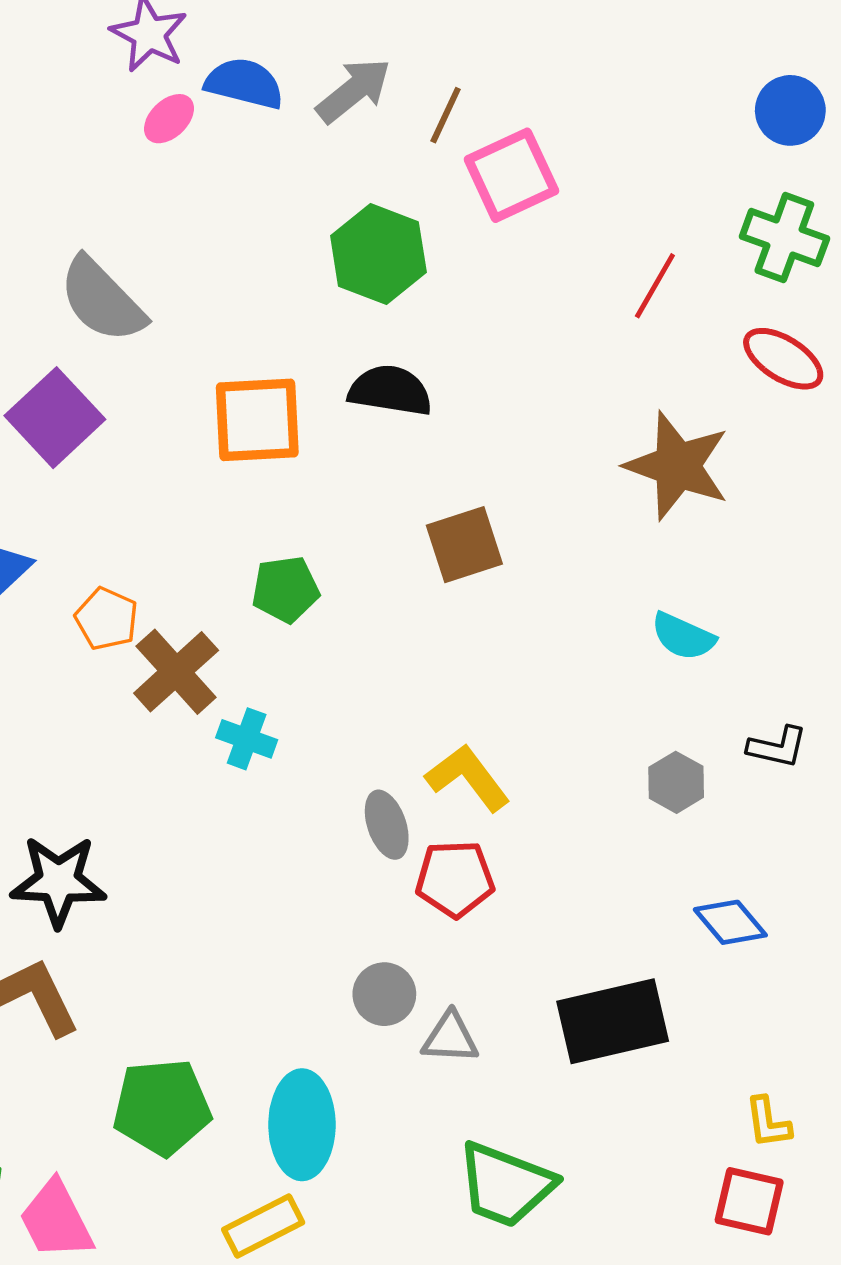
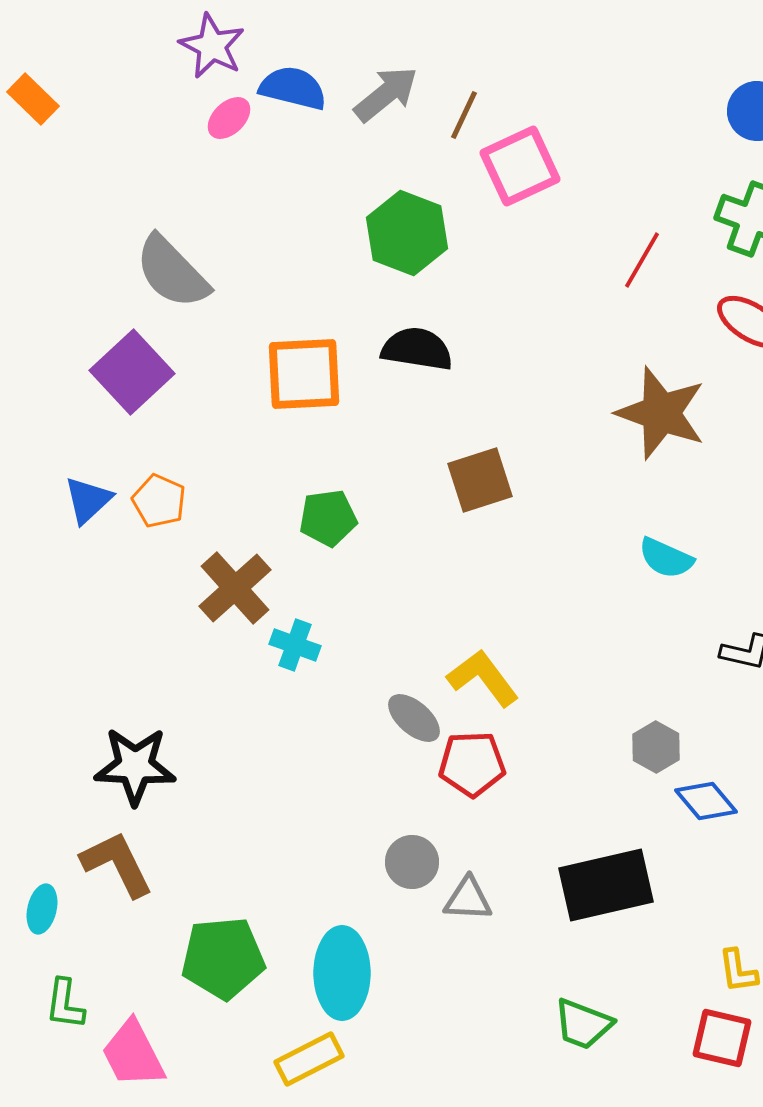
orange pentagon: (107, 619) -> (159, 501), moved
gray hexagon: (676, 782) -> (656, 747), moved
gray ellipse: (387, 825) -> (414, 718), turned -30
green trapezoid: (506, 1185) -> (583, 1024), moved, size x0.7

